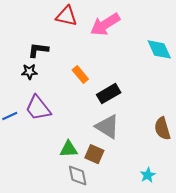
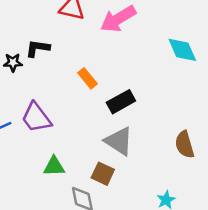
black star: (29, 72) -> (13, 62), moved
green triangle: (69, 149) -> (54, 166), moved

